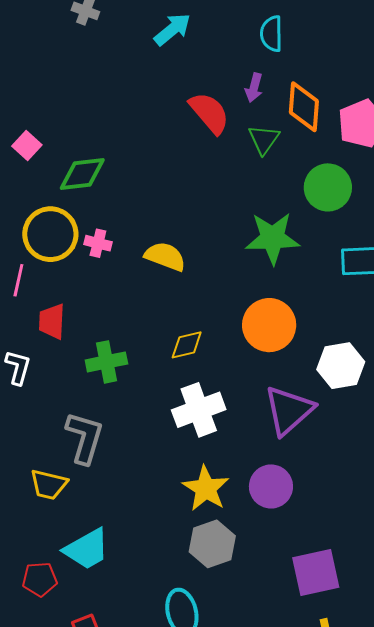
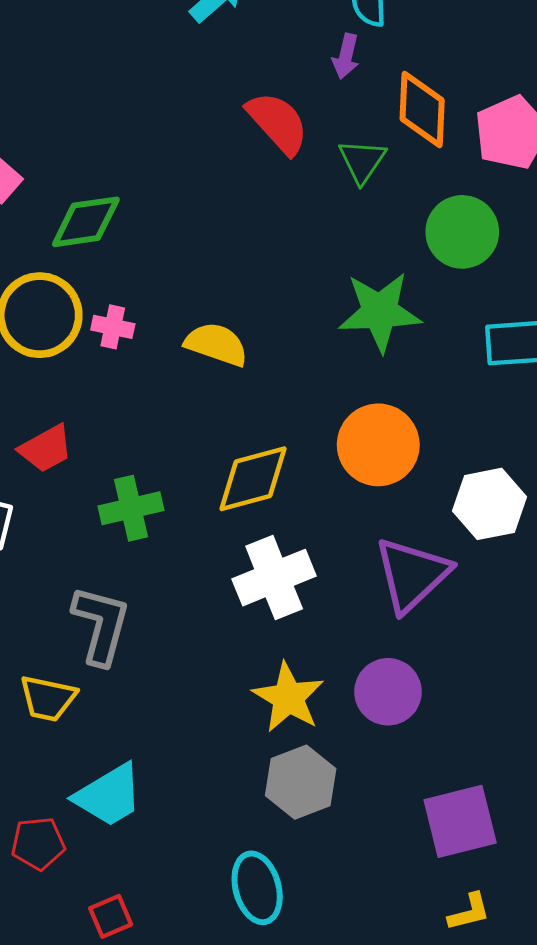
purple arrow: (254, 88) -> (346, 56), moved
red trapezoid: (52, 321) -> (46, 449), turned -120
yellow diamond: (187, 345) -> (253, 479), size x1.5

